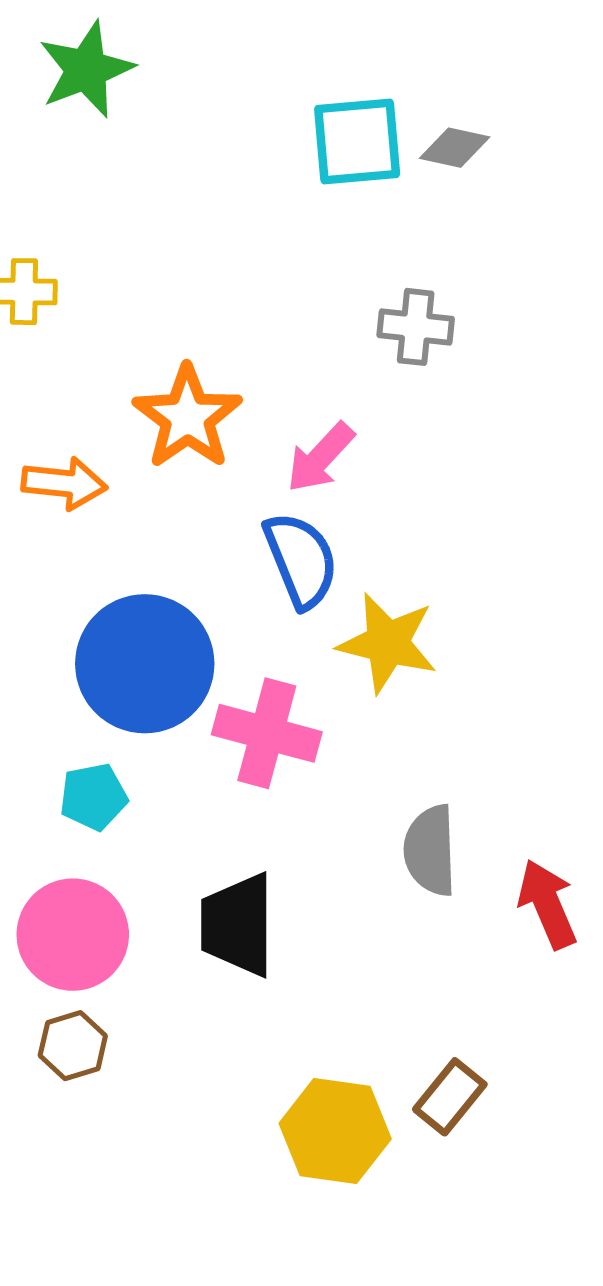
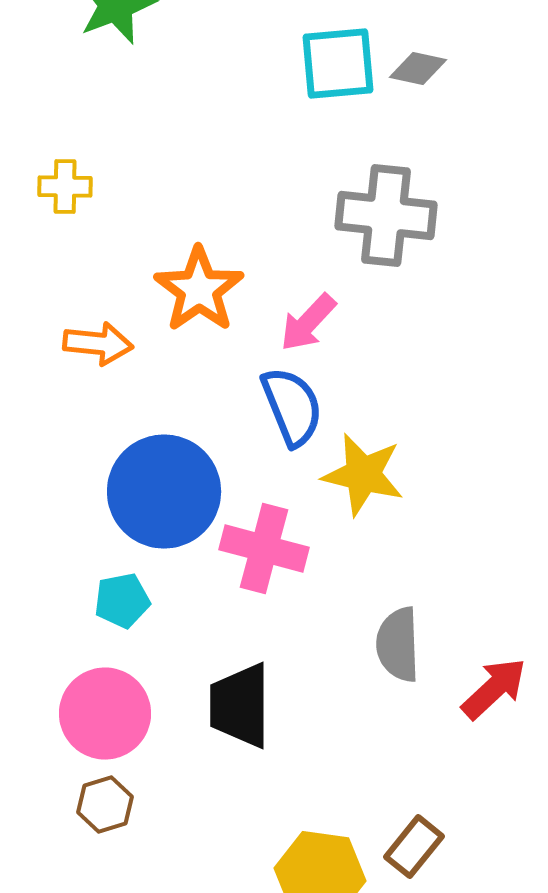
gray cross: (416, 327) -> (386, 216), size x1.6
red arrow: (547, 904) -> (494, 689), turned 70

